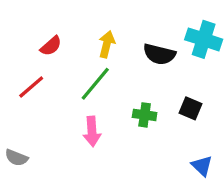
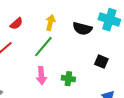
green cross: (145, 115) -> (68, 79), moved

